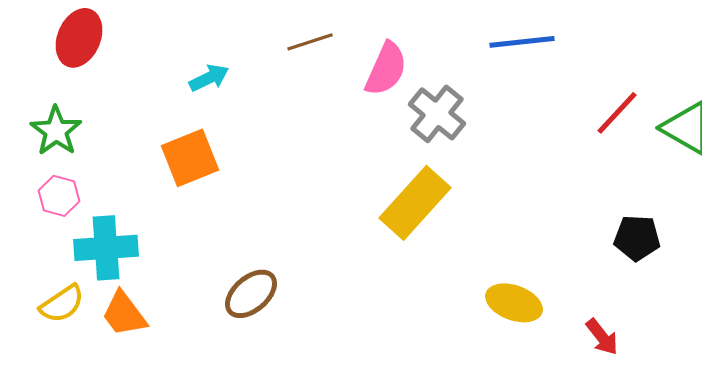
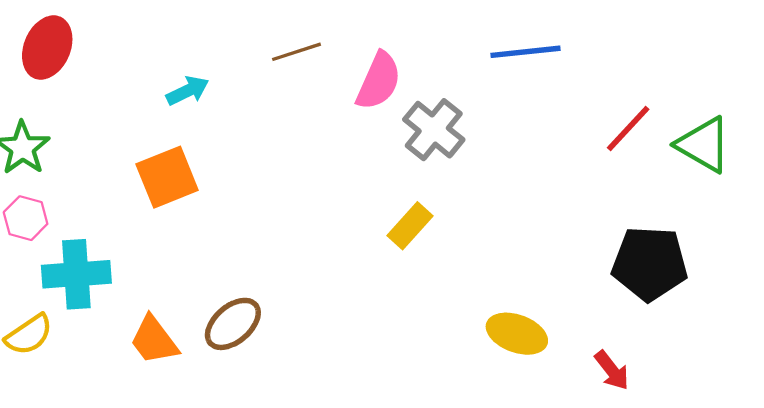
yellow rectangle: (415, 203) -> (410, 226), size x0.6
black pentagon: (637, 238) -> (650, 263), size x1.5
orange trapezoid: (124, 314) -> (154, 340), moved

